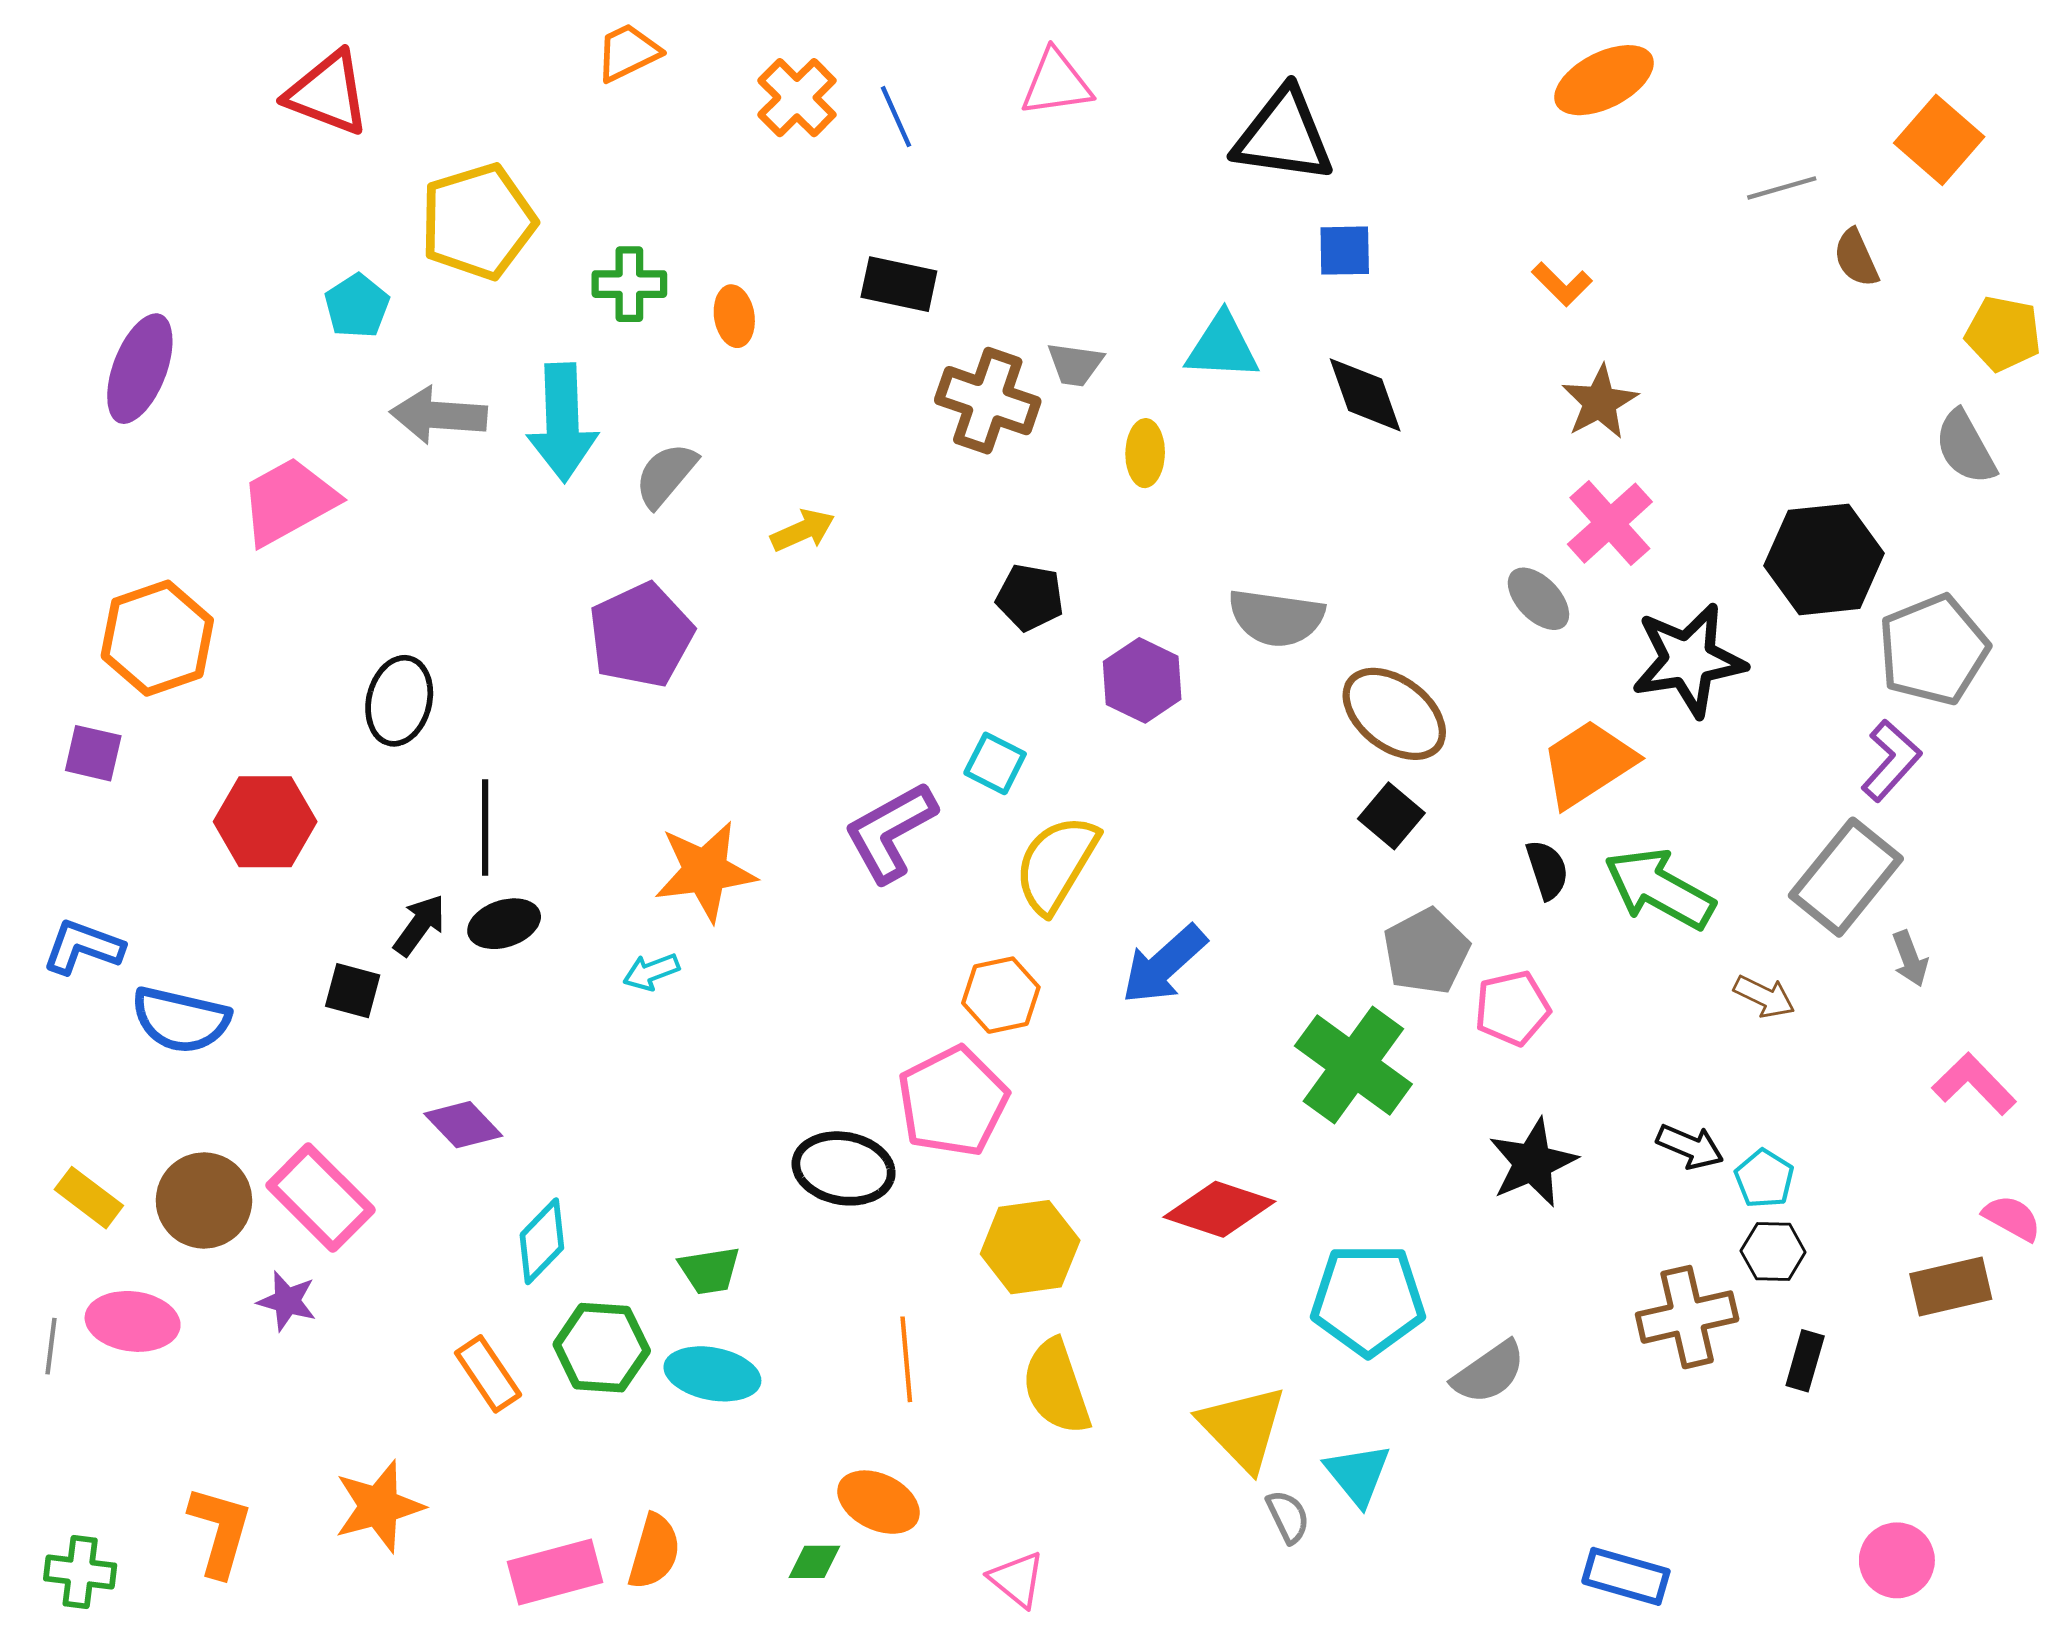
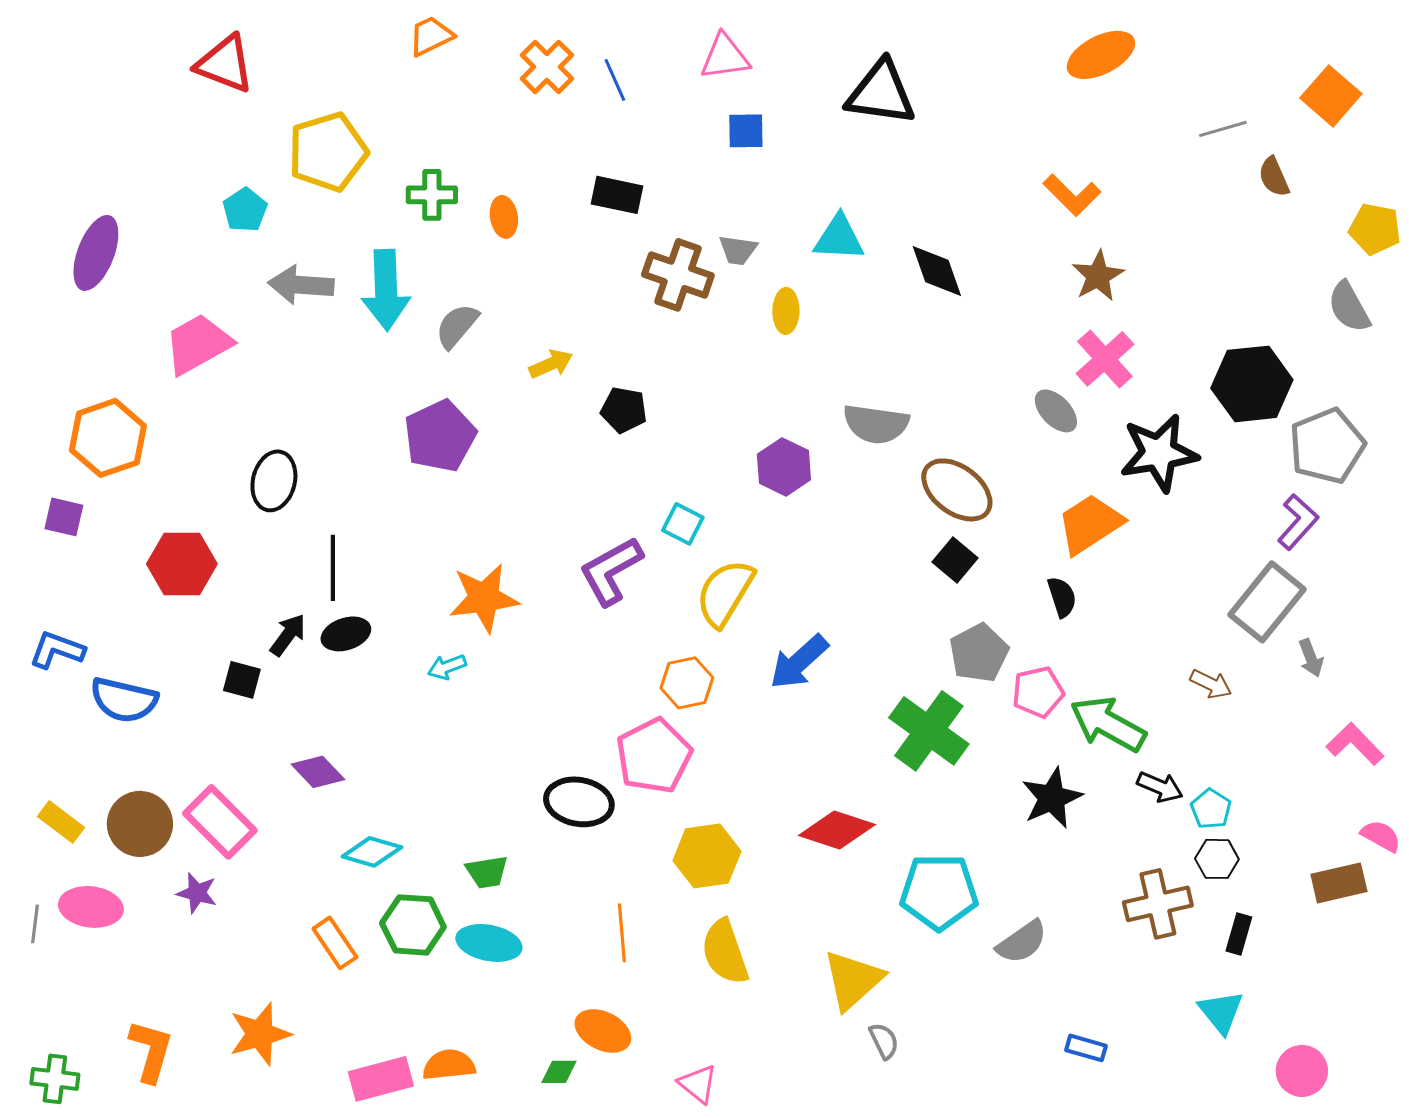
blue square: (1345, 251) -> (746, 131), moved
orange L-shape: (1562, 284) -> (1072, 195), size x1.4
black pentagon: (1030, 597) -> (624, 410), moved
green arrow: (1659, 889) -> (1108, 724), moved
cyan diamond: (542, 1241) -> (372, 852), turned 62
yellow triangle: (1243, 1428) -> (853, 980), turned 32
cyan triangle: (1358, 1474) -> (1221, 1012), moved
orange semicircle: (654, 1552) -> (449, 1065), turned -112
blue rectangle: (1626, 1576) -> (1086, 1048), moved, size x0.7

